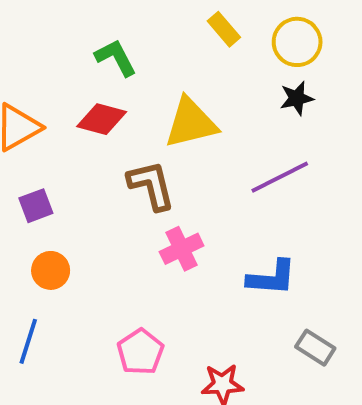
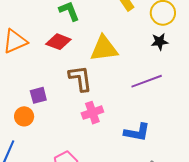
purple square: (36, 206) -> (38, 95), moved

